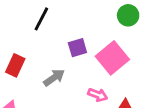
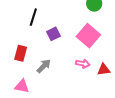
purple square: (77, 48) -> (53, 34), moved
gray arrow: (54, 78) -> (44, 66), moved

